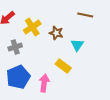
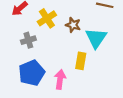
cyan triangle: (77, 45) -> (96, 38), size x1.5
yellow rectangle: (63, 66) -> (81, 61), turned 63

